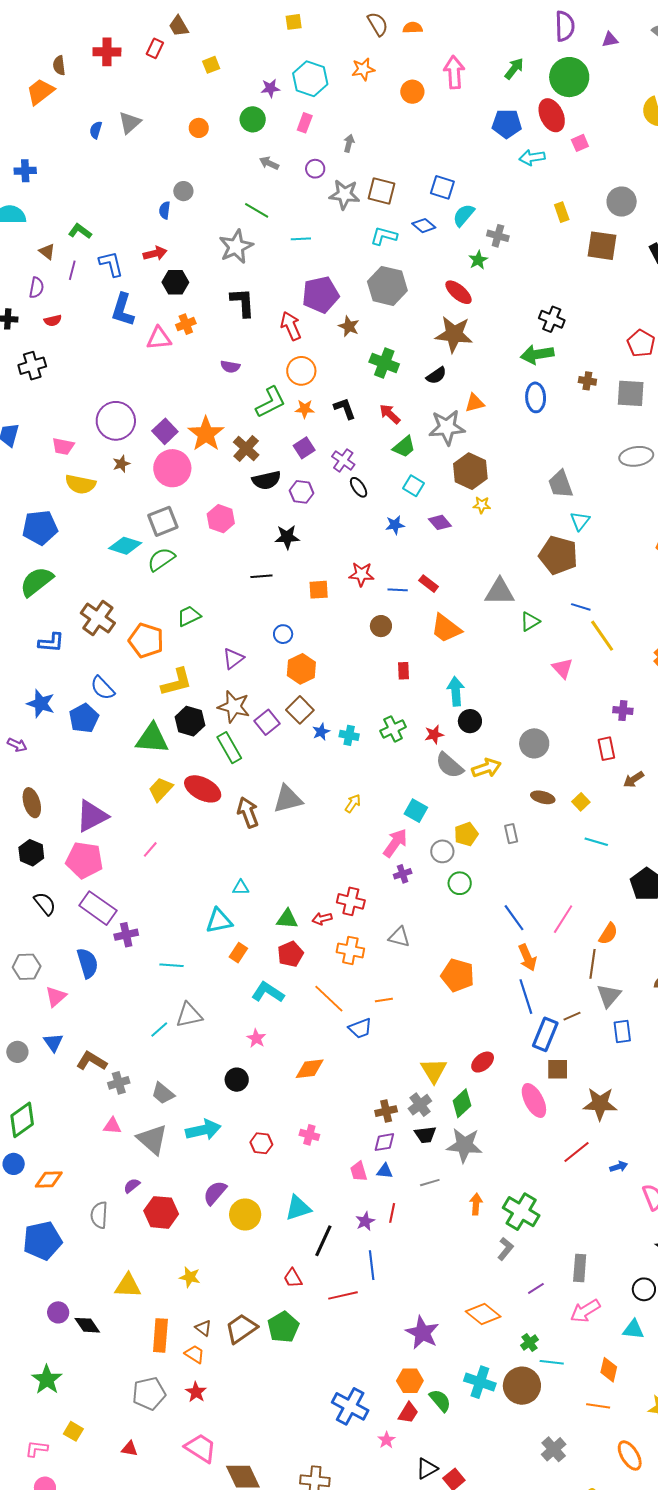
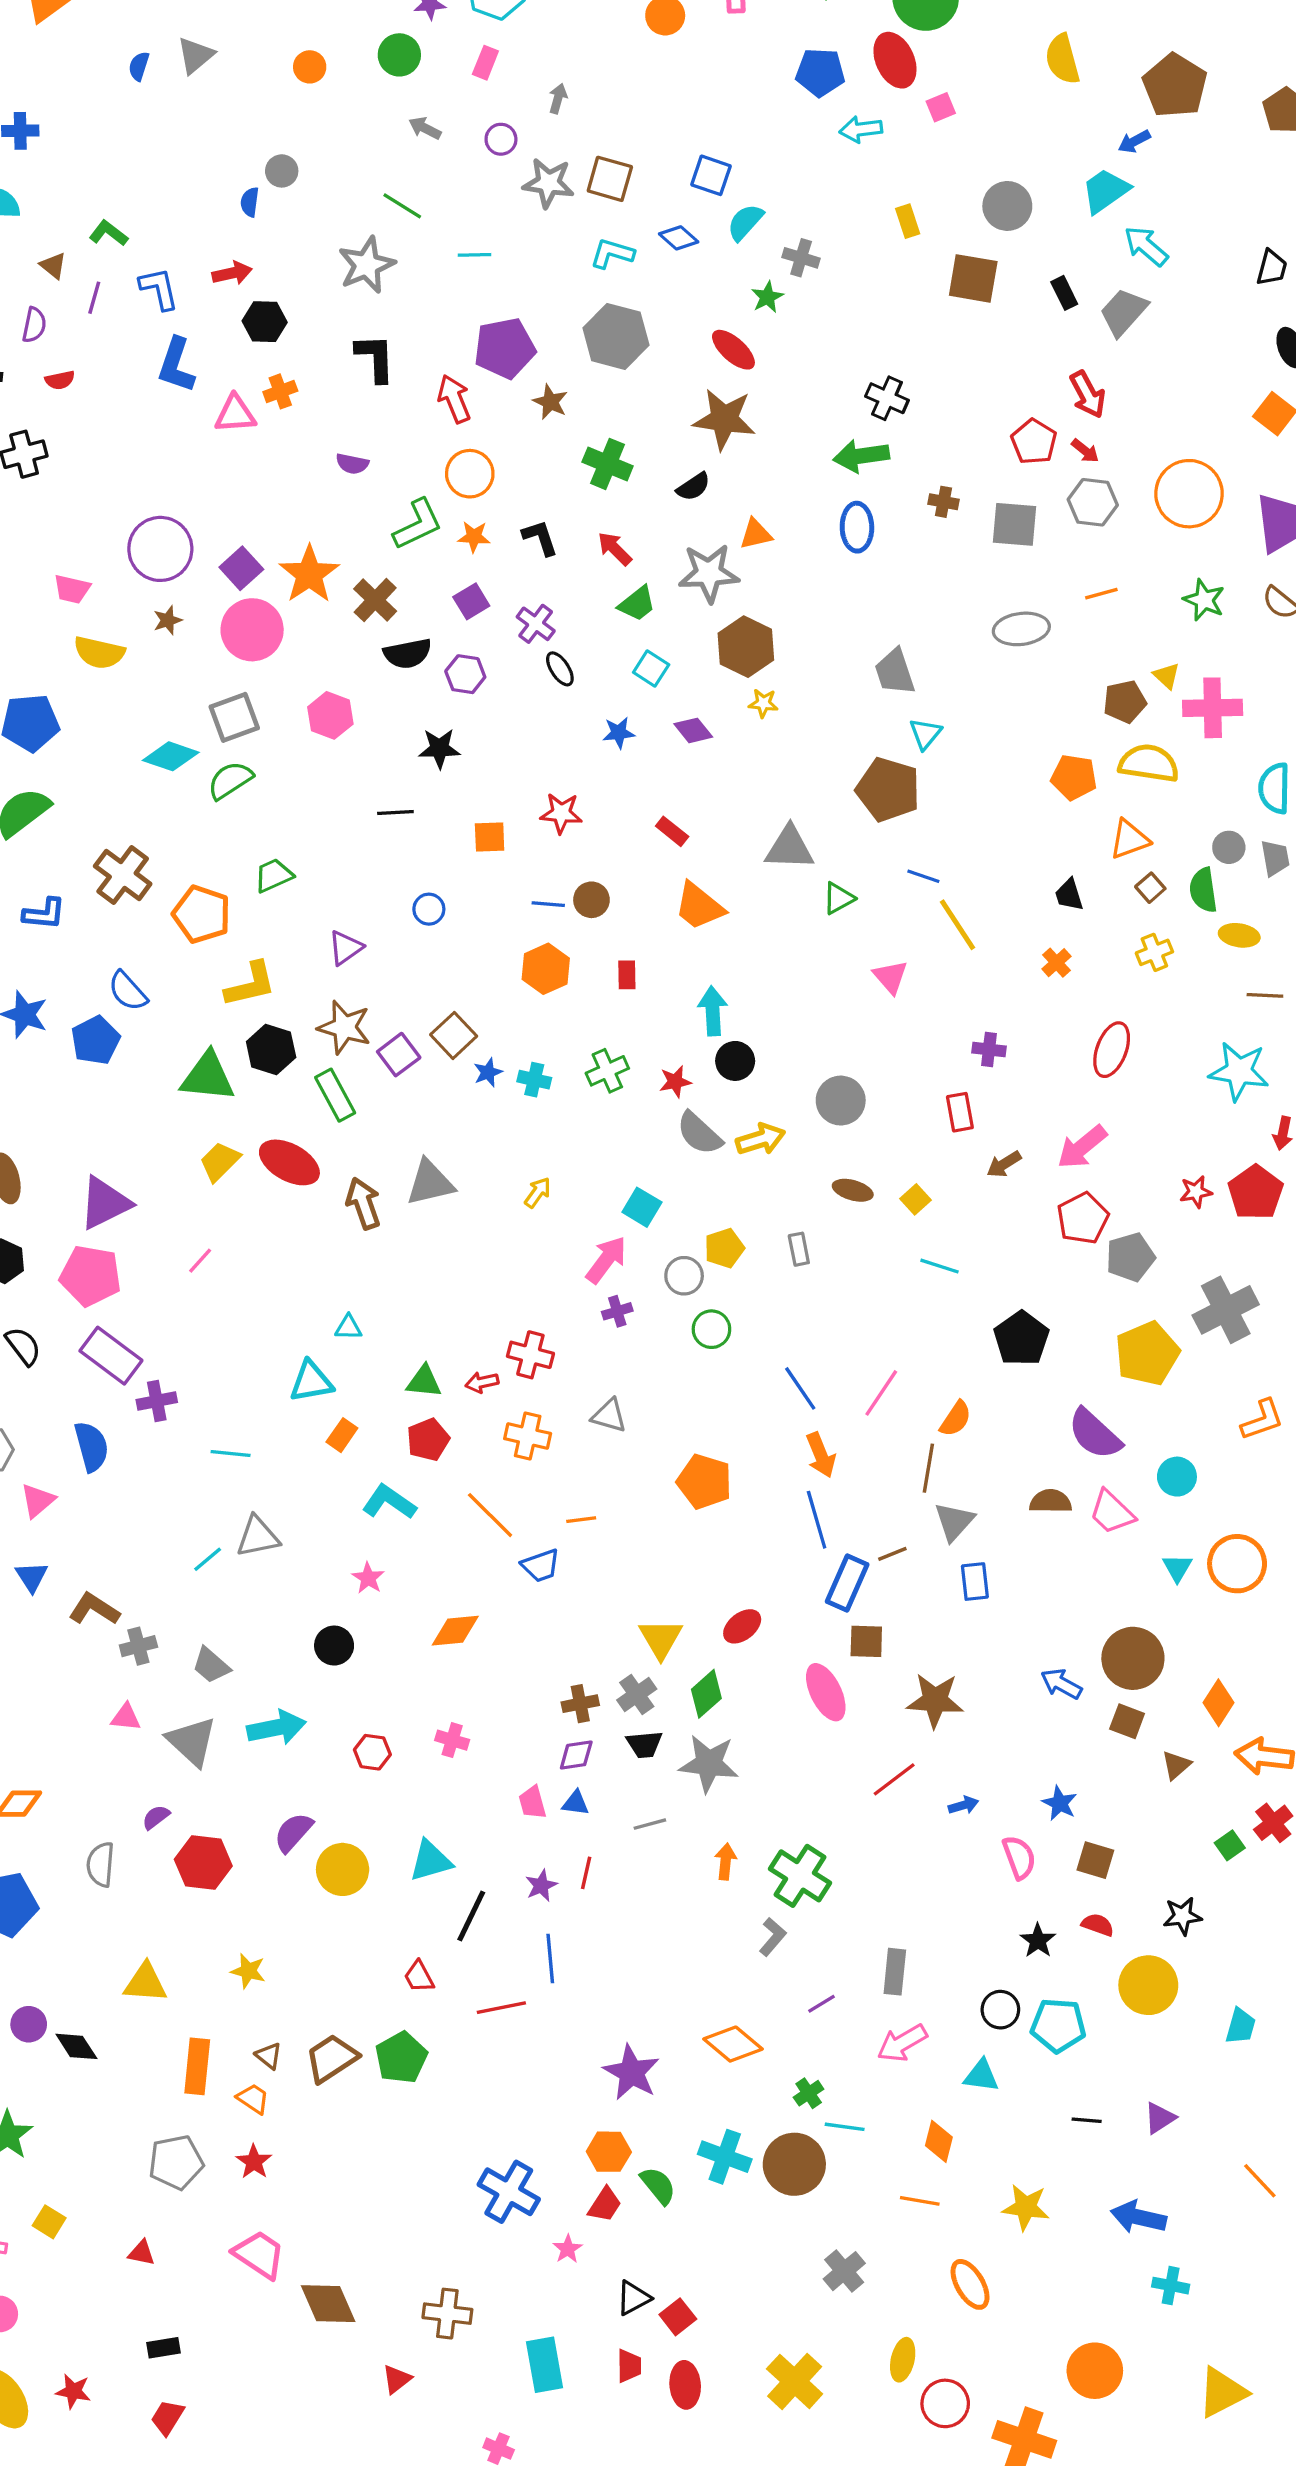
blue line: (398, 590) -> (548, 904), moved
orange hexagon: (301, 669) -> (546, 969), moved

